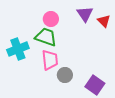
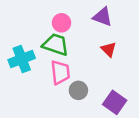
purple triangle: (85, 14) -> (103, 17), turned -36
red triangle: (104, 21) -> (109, 49), moved

